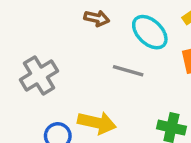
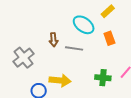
brown arrow: (97, 18) -> (53, 40), moved, turned 80

